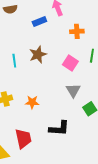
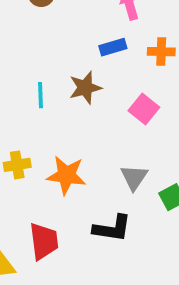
blue rectangle: (39, 21) -> (113, 47), moved
gray triangle: (73, 90) -> (134, 177), moved
orange star: (32, 102) -> (66, 175), size x1.5

